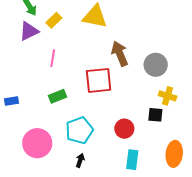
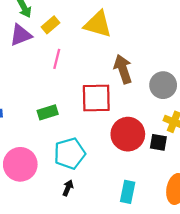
pink line: (53, 58) -> (57, 59), moved
red circle: (124, 129) -> (128, 134), moved, size x1.5

